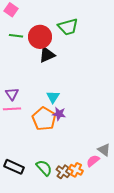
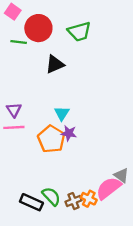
red circle: (40, 37) -> (38, 28), moved
pink semicircle: (93, 161) -> (109, 188), size x1.6
black rectangle: (14, 167) -> (31, 202), moved
brown cross: (63, 172) -> (74, 201), turned 32

